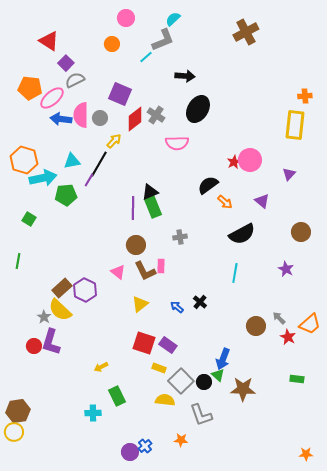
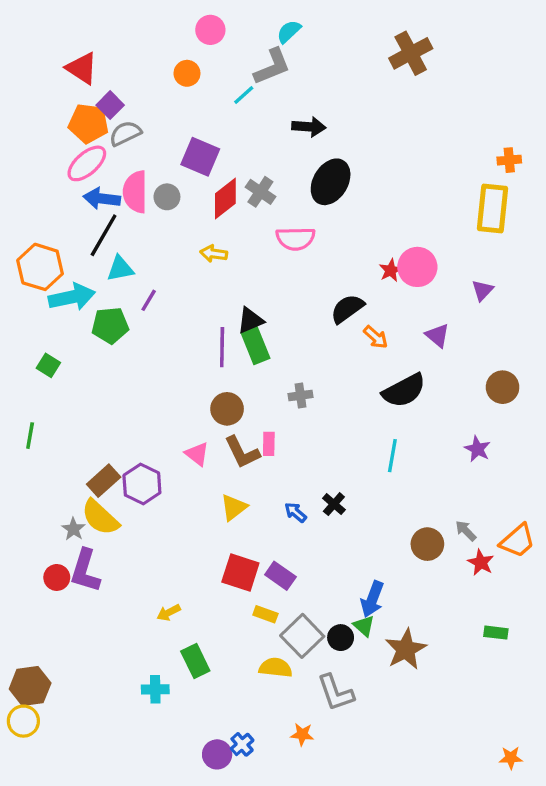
orange pentagon: (30, 88) -> (88, 123), moved
yellow arrow: (114, 141) -> (214, 254), moved, turned -126
black line: (99, 164) -> (104, 235), moved
brown star: (243, 389) -> (406, 649), turned -30

